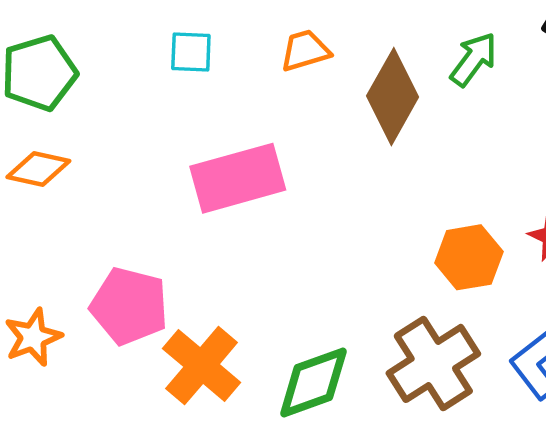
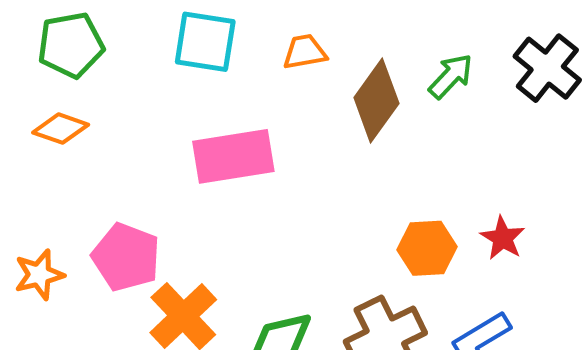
cyan square: (191, 52) -> (205, 42), size x1.6

